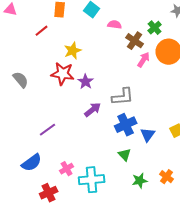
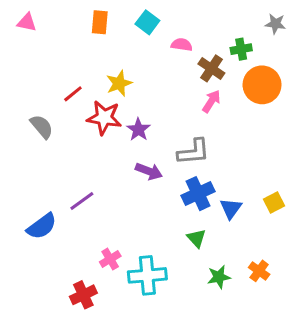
green cross: (155, 28) -> (241, 49), turned 32
red line: (42, 31) -> (73, 94), moved
pink arrow: (144, 60) -> (211, 101), moved
purple arrow: (93, 110) -> (149, 171), turned 60
blue semicircle: (32, 163) -> (42, 226), moved

